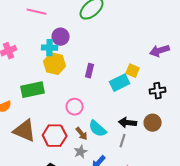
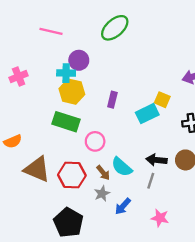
green rectangle: (33, 90) -> (66, 122), moved, turned 30

